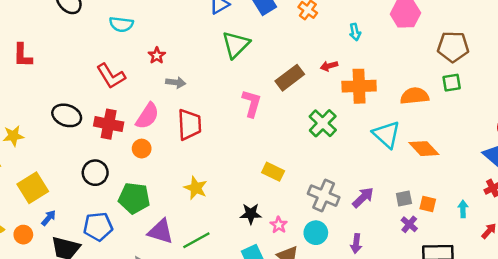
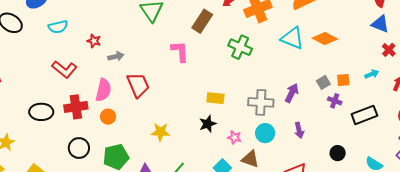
cyan arrow: (463, 209) -> (372, 74), turned 88
black star: (251, 214) -> (208, 124), moved

